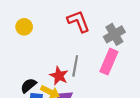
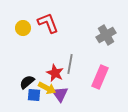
red L-shape: (78, 21) -> (48, 23), moved
pink rectangle: (109, 62) -> (100, 77), moved

